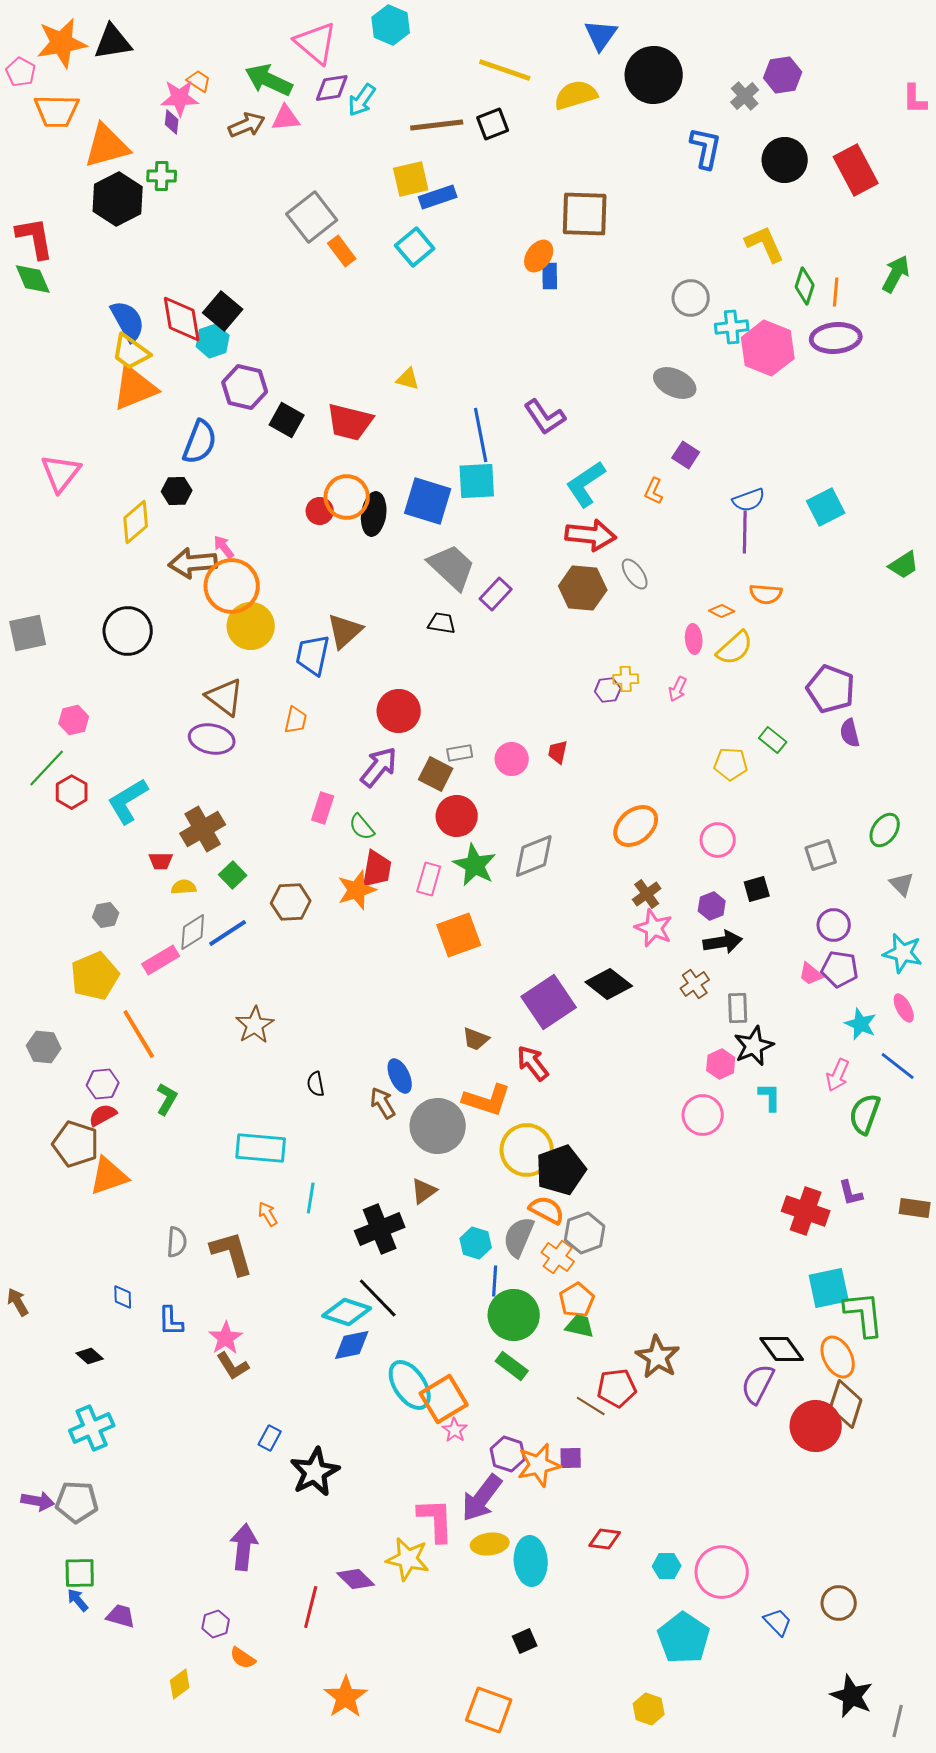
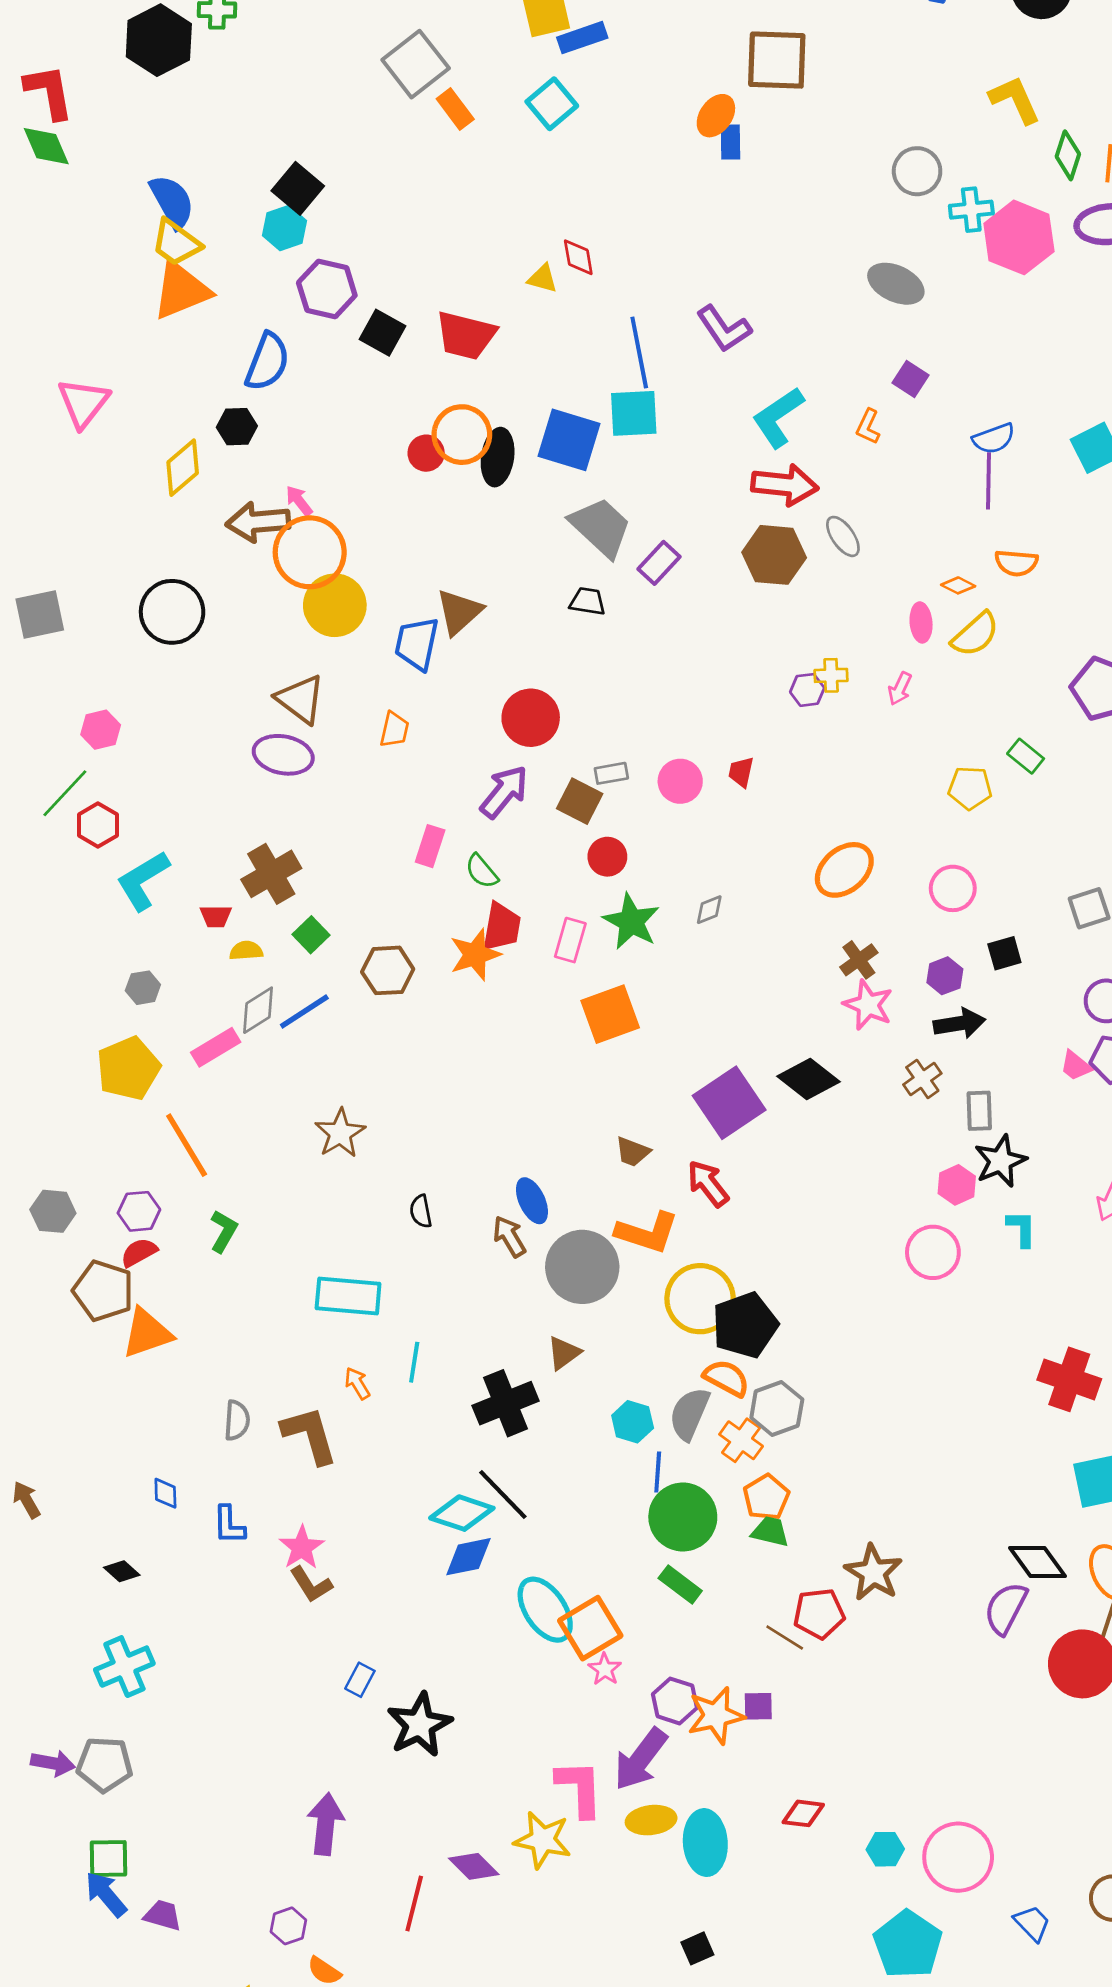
red diamond: (182, 319) -> (578, 257), moved, size x0.6
cyan L-shape: (128, 801) -> (143, 881), moved
red circle: (457, 816) -> (607, 857), size x0.7
gray diamond: (534, 856) -> (709, 910), size x0.5
gray hexagon: (44, 1047) -> (53, 1211), moved
blue arrow: (78, 1600) -> (106, 1894), size x1.5

